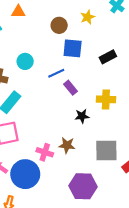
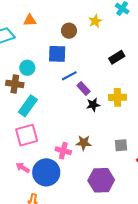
blue square: (73, 48) -> (57, 54), moved
cyan circle: (25, 61) -> (27, 68), moved
black star: (82, 116) -> (93, 105), moved
gray square: (106, 150) -> (121, 145), size x0.6

